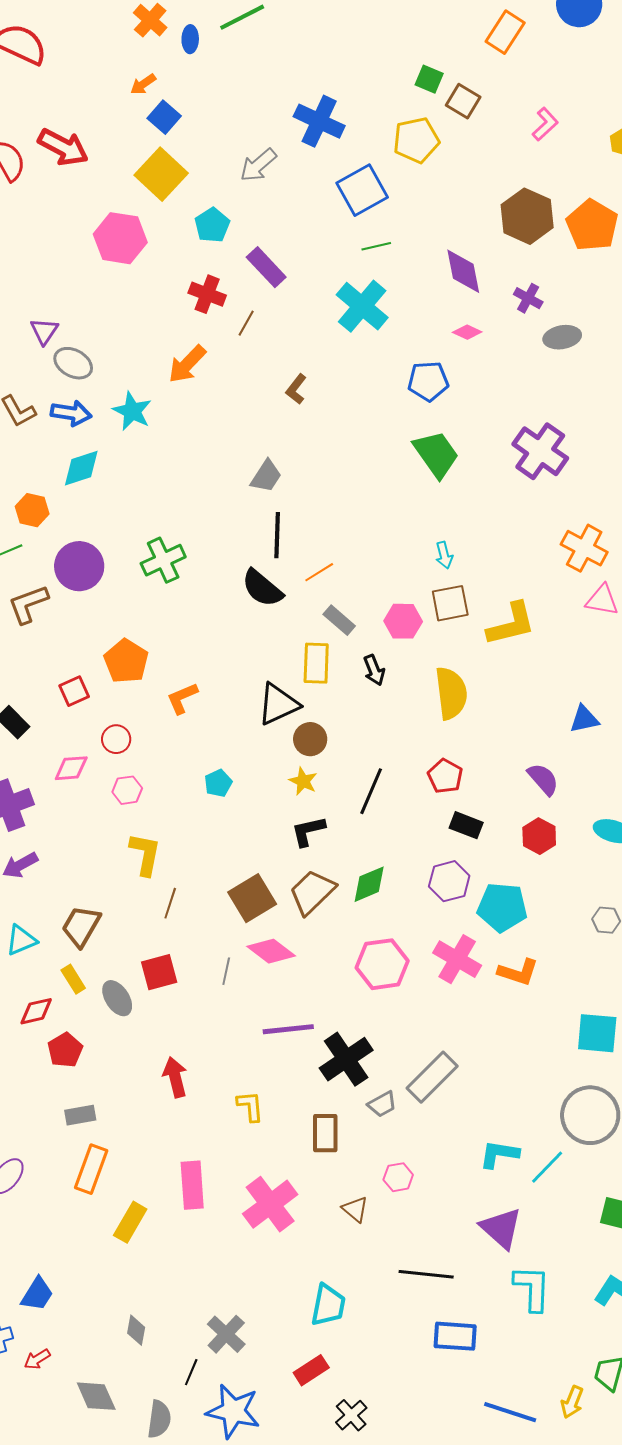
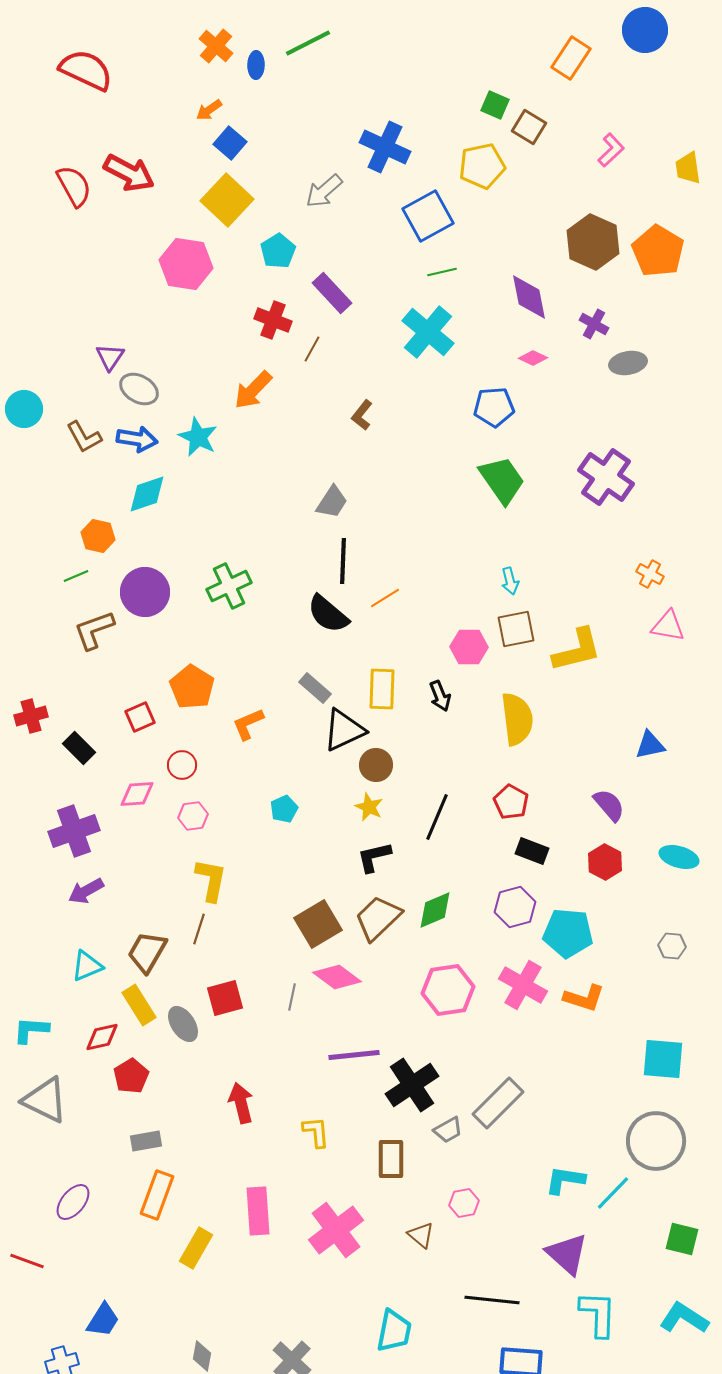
orange cross: (584, 548) -> (650, 574), size x0.6
gray rectangle: (339, 620) -> (315, 688), moved
brown line: (170, 903) -> (199, 929), moved
yellow rectangle: (73, 979) -> (139, 1005), size x1.4

